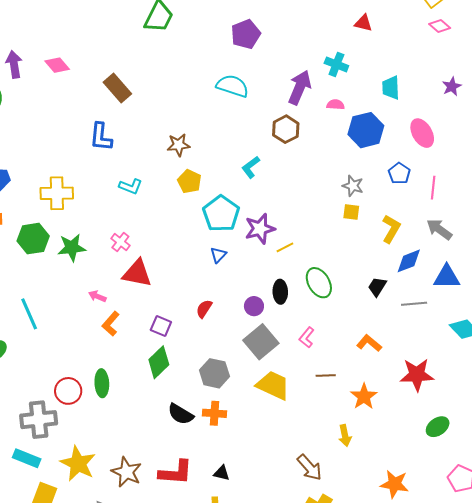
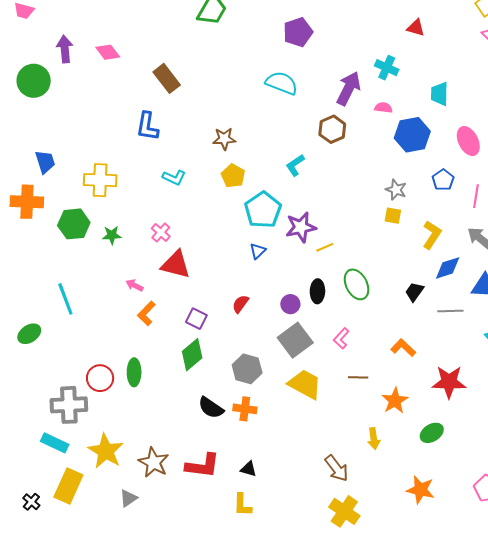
green star: (72, 248) -> (112, 235), size x0.7
green ellipse: (438, 427) -> (432, 433), moved

